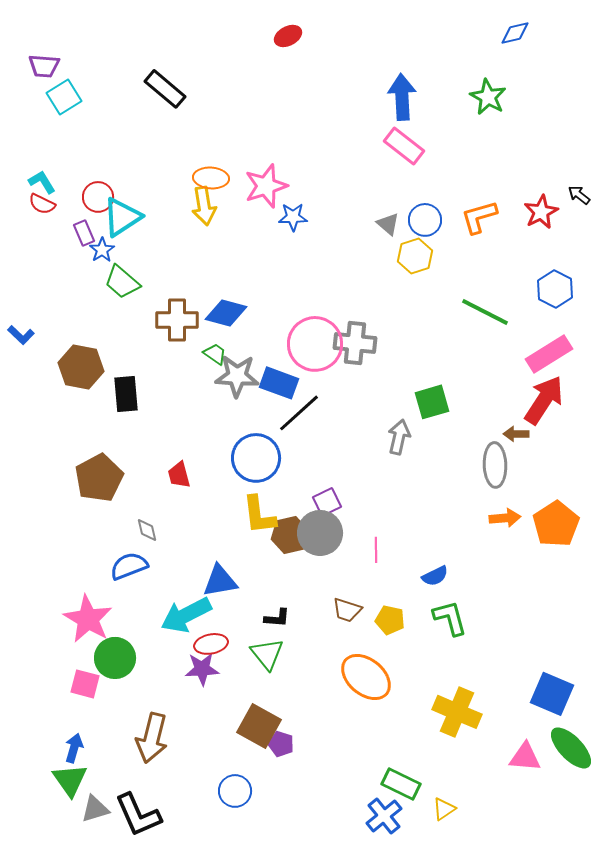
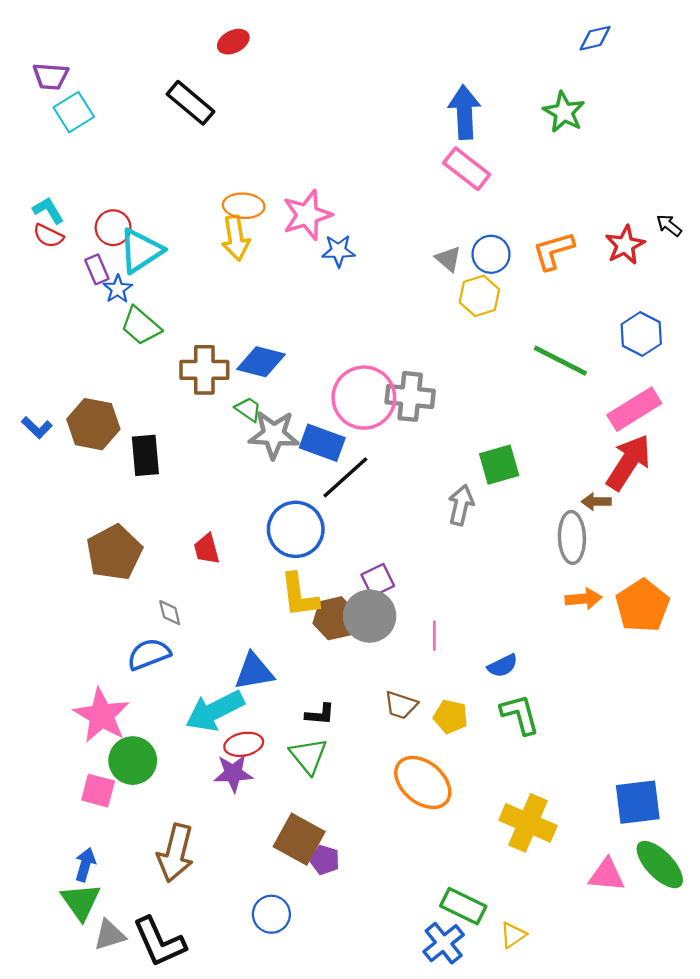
red ellipse: (288, 36) -> (233, 42), moved
blue L-shape: (21, 335) -> (37, 428), moved
blue square: (552, 694) -> (638, 802), turned -30

